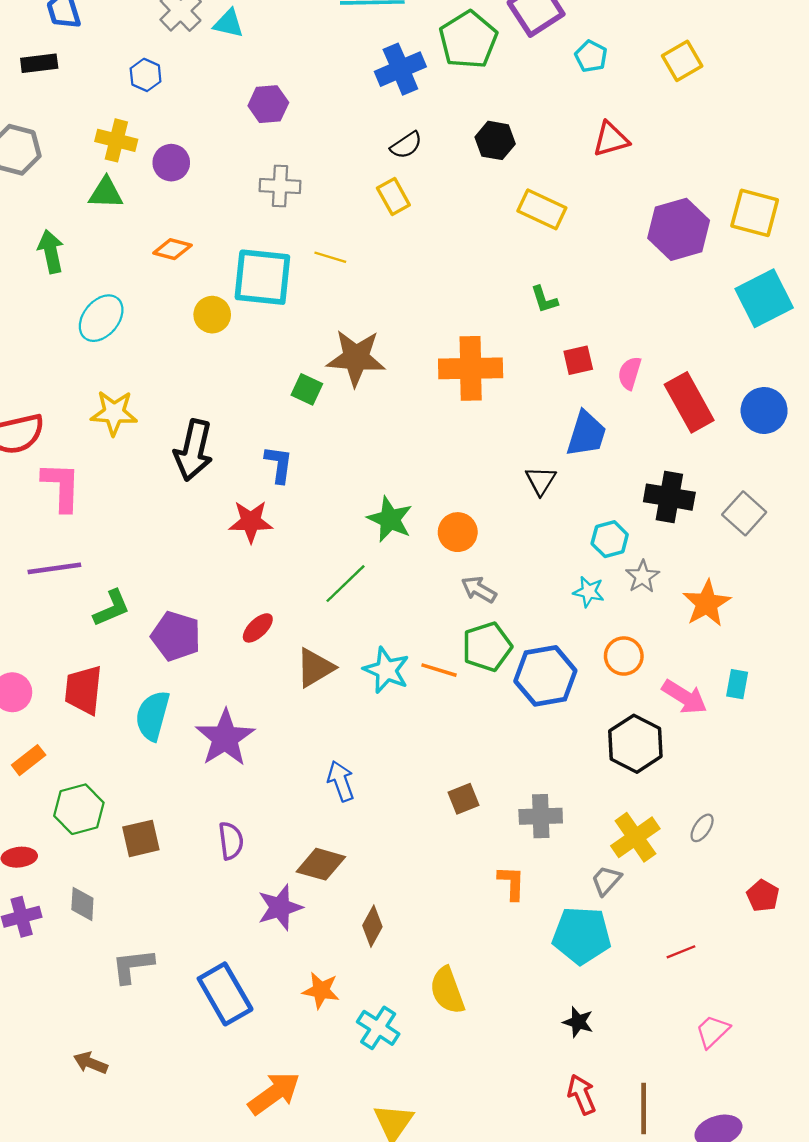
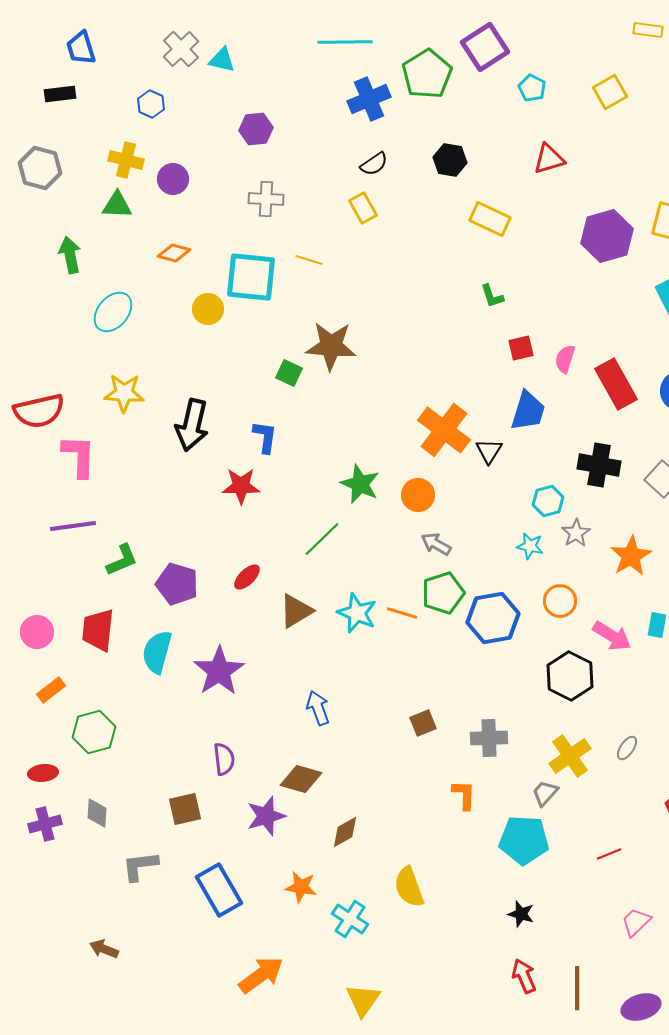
orange cross: (471, 368) -> (444, 430), moved, turned 38
brown square: (141, 838) -> (185, 809), moved
brown diamond: (372, 926) -> (345, 832), turned 32

